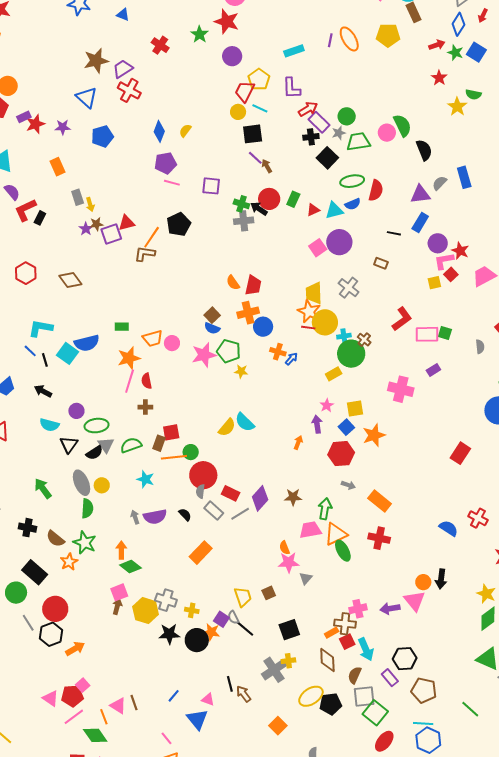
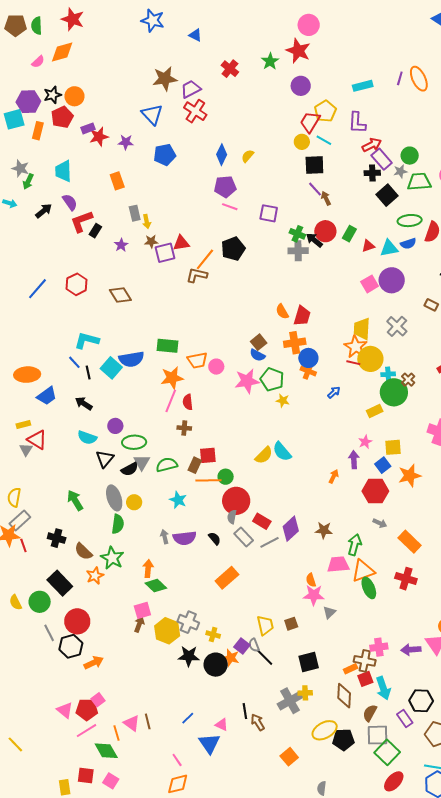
purple star: (86, 229) -> (121, 245), moved
green rectangle: (122, 327) -> (168, 346), size x1.5
orange cross: (278, 352) -> (308, 371), moved

